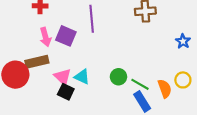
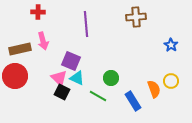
purple square: (66, 36) -> (71, 61), moved
brown rectangle: (37, 62) -> (20, 49), moved
green line: (140, 84) -> (98, 96), moved

